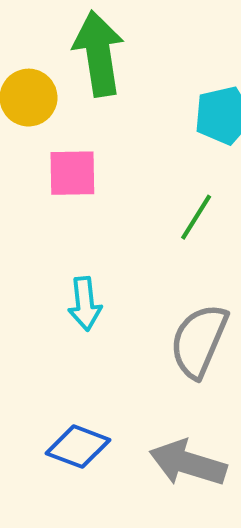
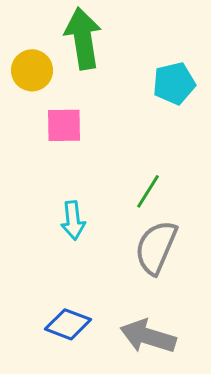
green line: (196, 217) -> (148, 191), moved

